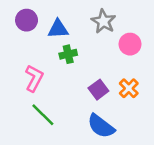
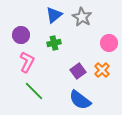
purple circle: (27, 20) -> (21, 35), moved
blue triangle: (58, 29) -> (54, 15), moved, turned -36
pink circle: (130, 44) -> (109, 43), moved

